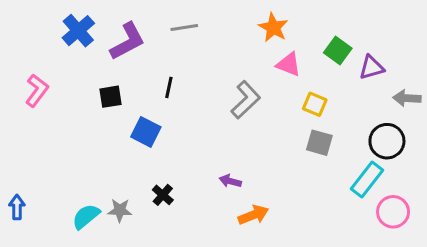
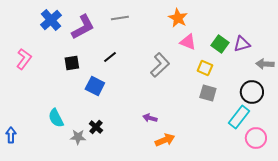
green square: (338, 51) -> (220, 44), moved
black line: (169, 87) -> (110, 57), turned 40
black cross: (163, 195) -> (96, 127), moved
cyan semicircle: (86, 216) -> (56, 118), moved, turned -78

